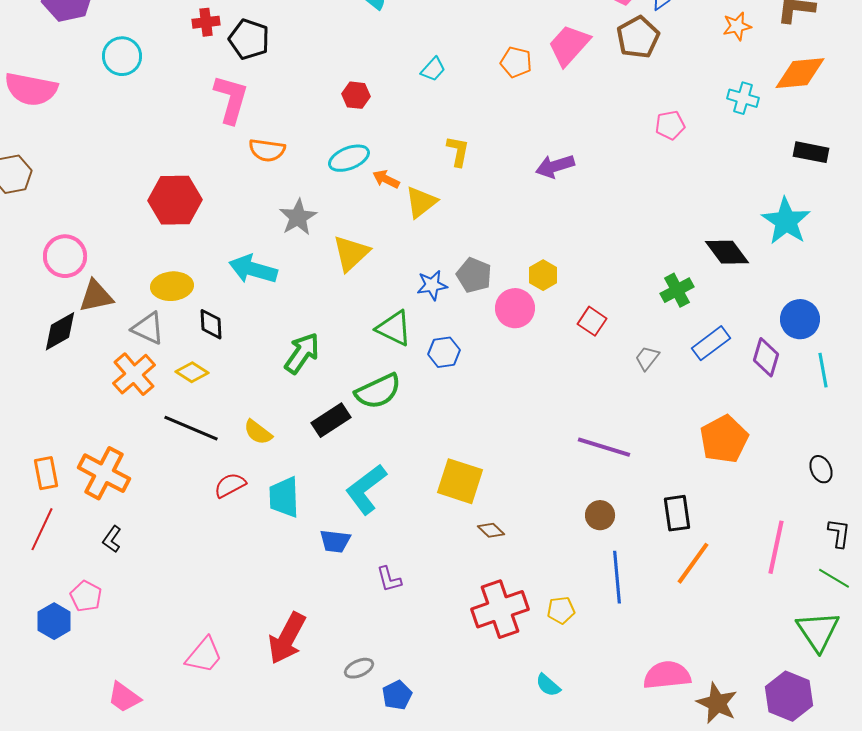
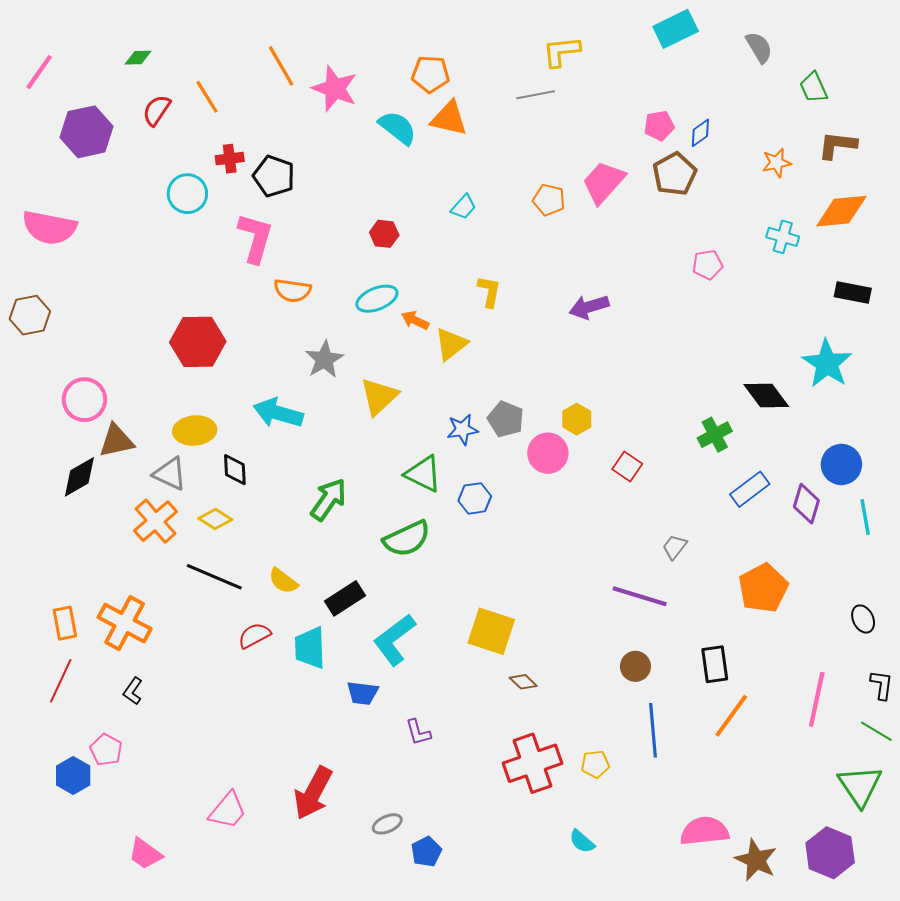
cyan circle: (122, 56) -> (187, 194), moved
gray trapezoid: (647, 358) -> (675, 547), moved
black rectangle: (331, 420) -> (345, 598), moved

